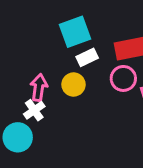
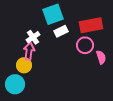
yellow circle: (74, 85) -> (24, 65), moved
white cross: (34, 110) -> (33, 37), moved

